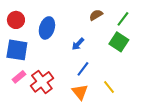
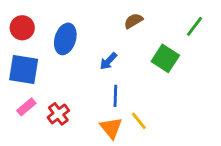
green line: (123, 19) -> (194, 26), moved
blue line: (83, 69) -> (115, 96), turned -35
red cross: (42, 82) -> (58, 114), size x0.7
yellow line: (109, 87) -> (139, 121), moved

